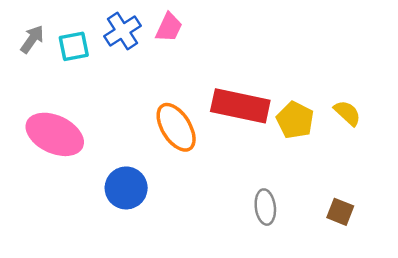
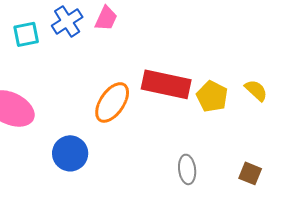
orange ellipse: (176, 127) -> (112, 102), turned 66

